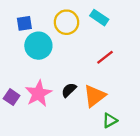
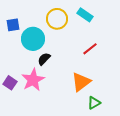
blue square: (24, 23) -> (13, 25), moved
black semicircle: (69, 90) -> (44, 59), moved

